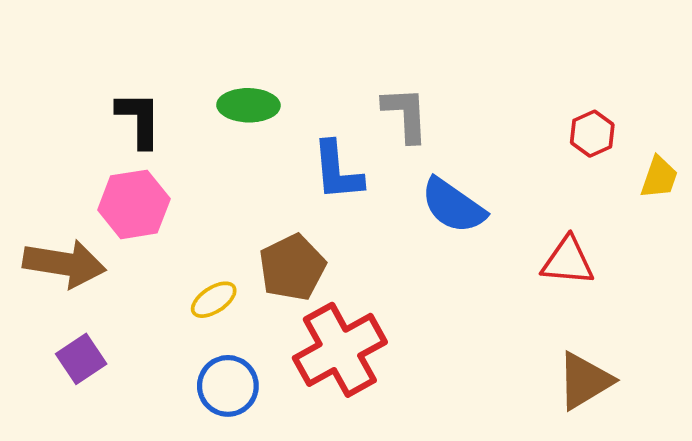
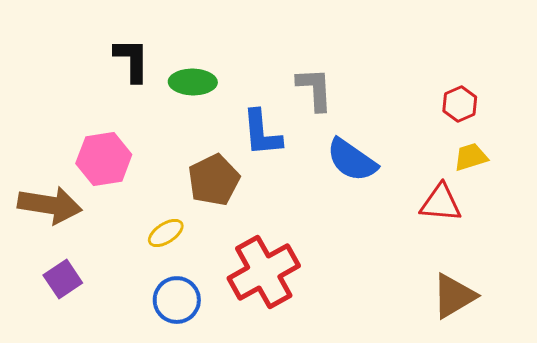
black L-shape: (139, 119) -> (132, 60), moved
yellow trapezoid: (659, 177) -> (471, 157), moved, turned -126
brown pentagon: (292, 267) -> (214, 180), moved

